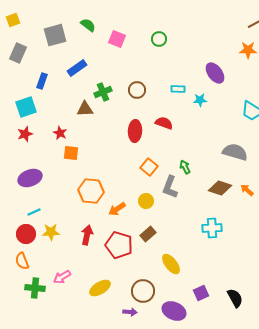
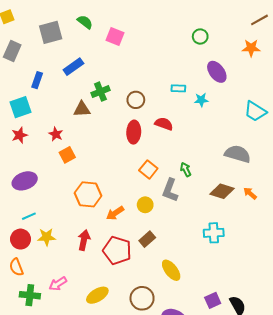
green circle: (159, 39) -> (200, 37), moved
brown circle: (137, 90) -> (136, 100), moved
orange square: (71, 153) -> (67, 155), turned -35
purple square: (201, 293) -> (213, 300), moved

